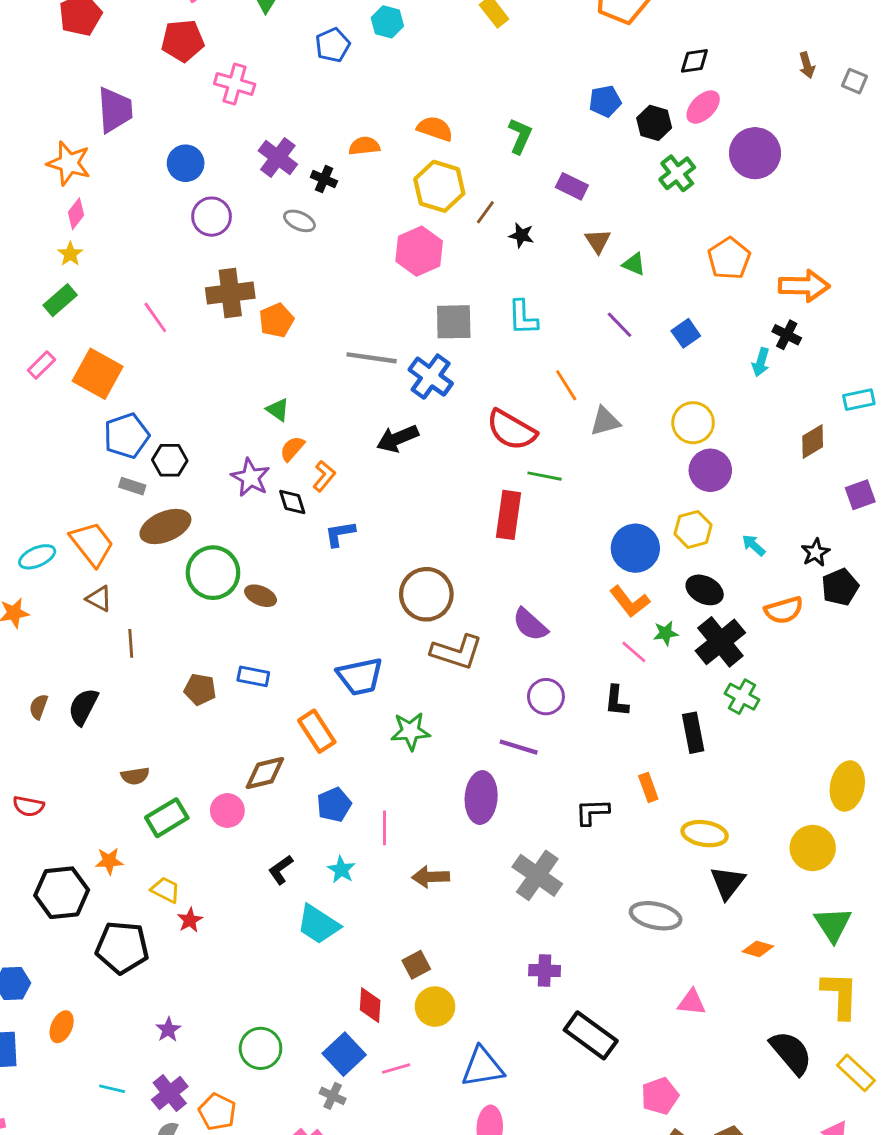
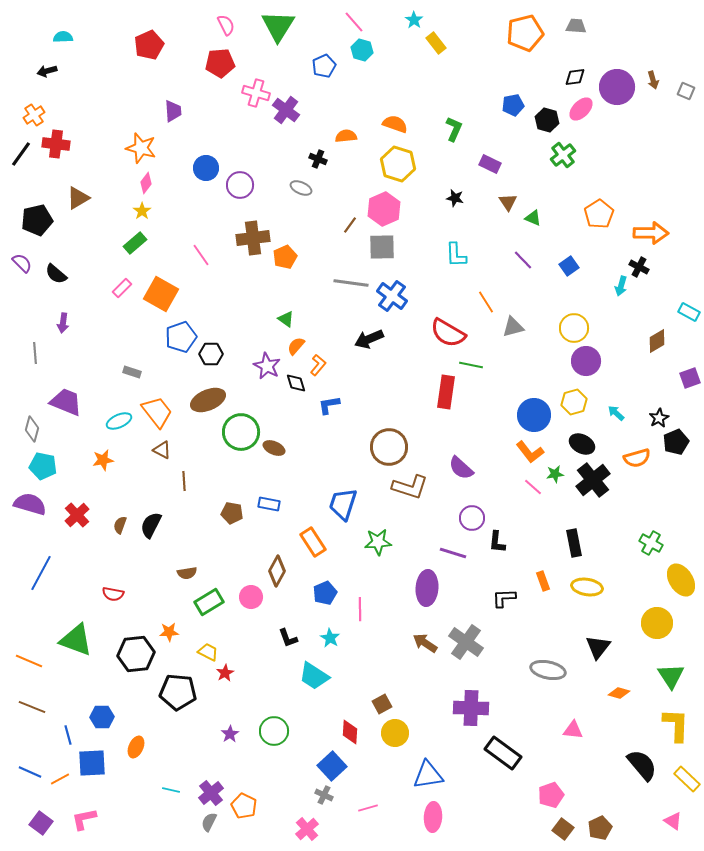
purple trapezoid: (115, 110) -> (173, 111), size x0.7
purple circle: (755, 153) -> (617, 87), moved
purple cross: (278, 157) -> (286, 110), moved
blue circle: (186, 163) -> (206, 168), moved
brown line: (485, 212) -> (350, 225), moved
gray square: (454, 322) -> (382, 247), moved
cyan rectangle: (859, 400) -> (689, 312), turned 40
gray rectangle: (132, 486) -> (132, 372), moved
blue trapezoid: (360, 676) -> (343, 504), turned 120
green cross: (742, 697) -> (651, 543), moved
black L-shape: (617, 701) -> (497, 542), moved
brown diamond: (265, 773) -> (277, 571), turned -48
yellow ellipse: (847, 786) -> (681, 580), turned -44
yellow ellipse: (705, 834) -> (587, 587), moved
black L-shape: (281, 870) -> (288, 638), turned -75
brown arrow: (431, 877) -> (425, 643), moved, turned 35
purple cross: (545, 971) -> (471, 708), size x1.6
purple star: (168, 1030) -> (230, 734), moved
green circle: (261, 1048) -> (274, 731), moved
pink line: (396, 1069) -> (368, 808), moved

